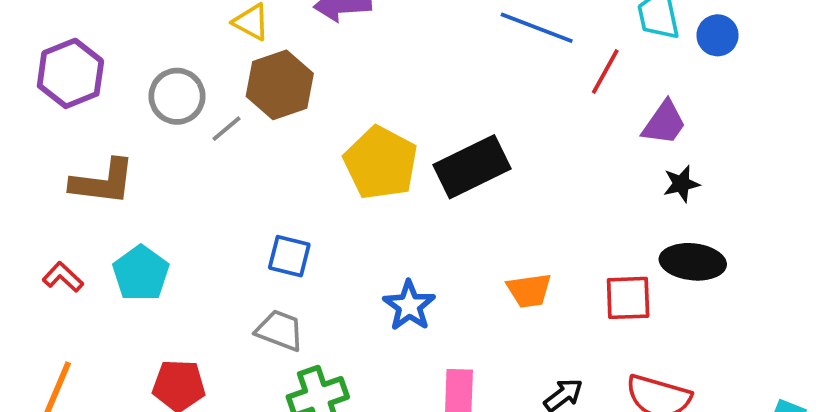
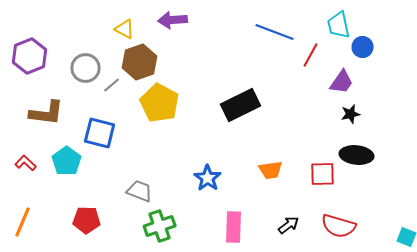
blue circle: (718, 35) -> (363, 47), moved
yellow pentagon: (381, 163) -> (160, 103), moved
blue square: (289, 256) -> (100, 133), moved, size x1.4

